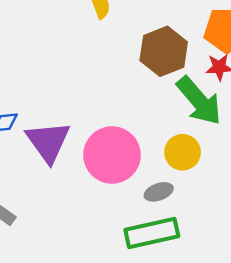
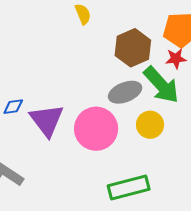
gray ellipse: (159, 192) -> (125, 92), moved, size x1.5

